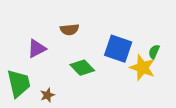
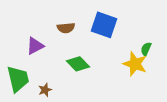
blue square: (118, 49) -> (104, 25), moved

